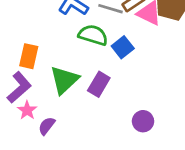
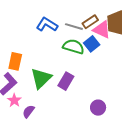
green semicircle: (93, 35) -> (73, 47), moved
blue square: (123, 47) -> (92, 44), moved

